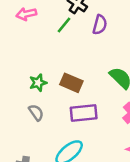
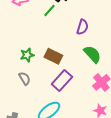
purple semicircle: (100, 25) -> (82, 27), moved
purple rectangle: (84, 113) -> (62, 81), turned -45

